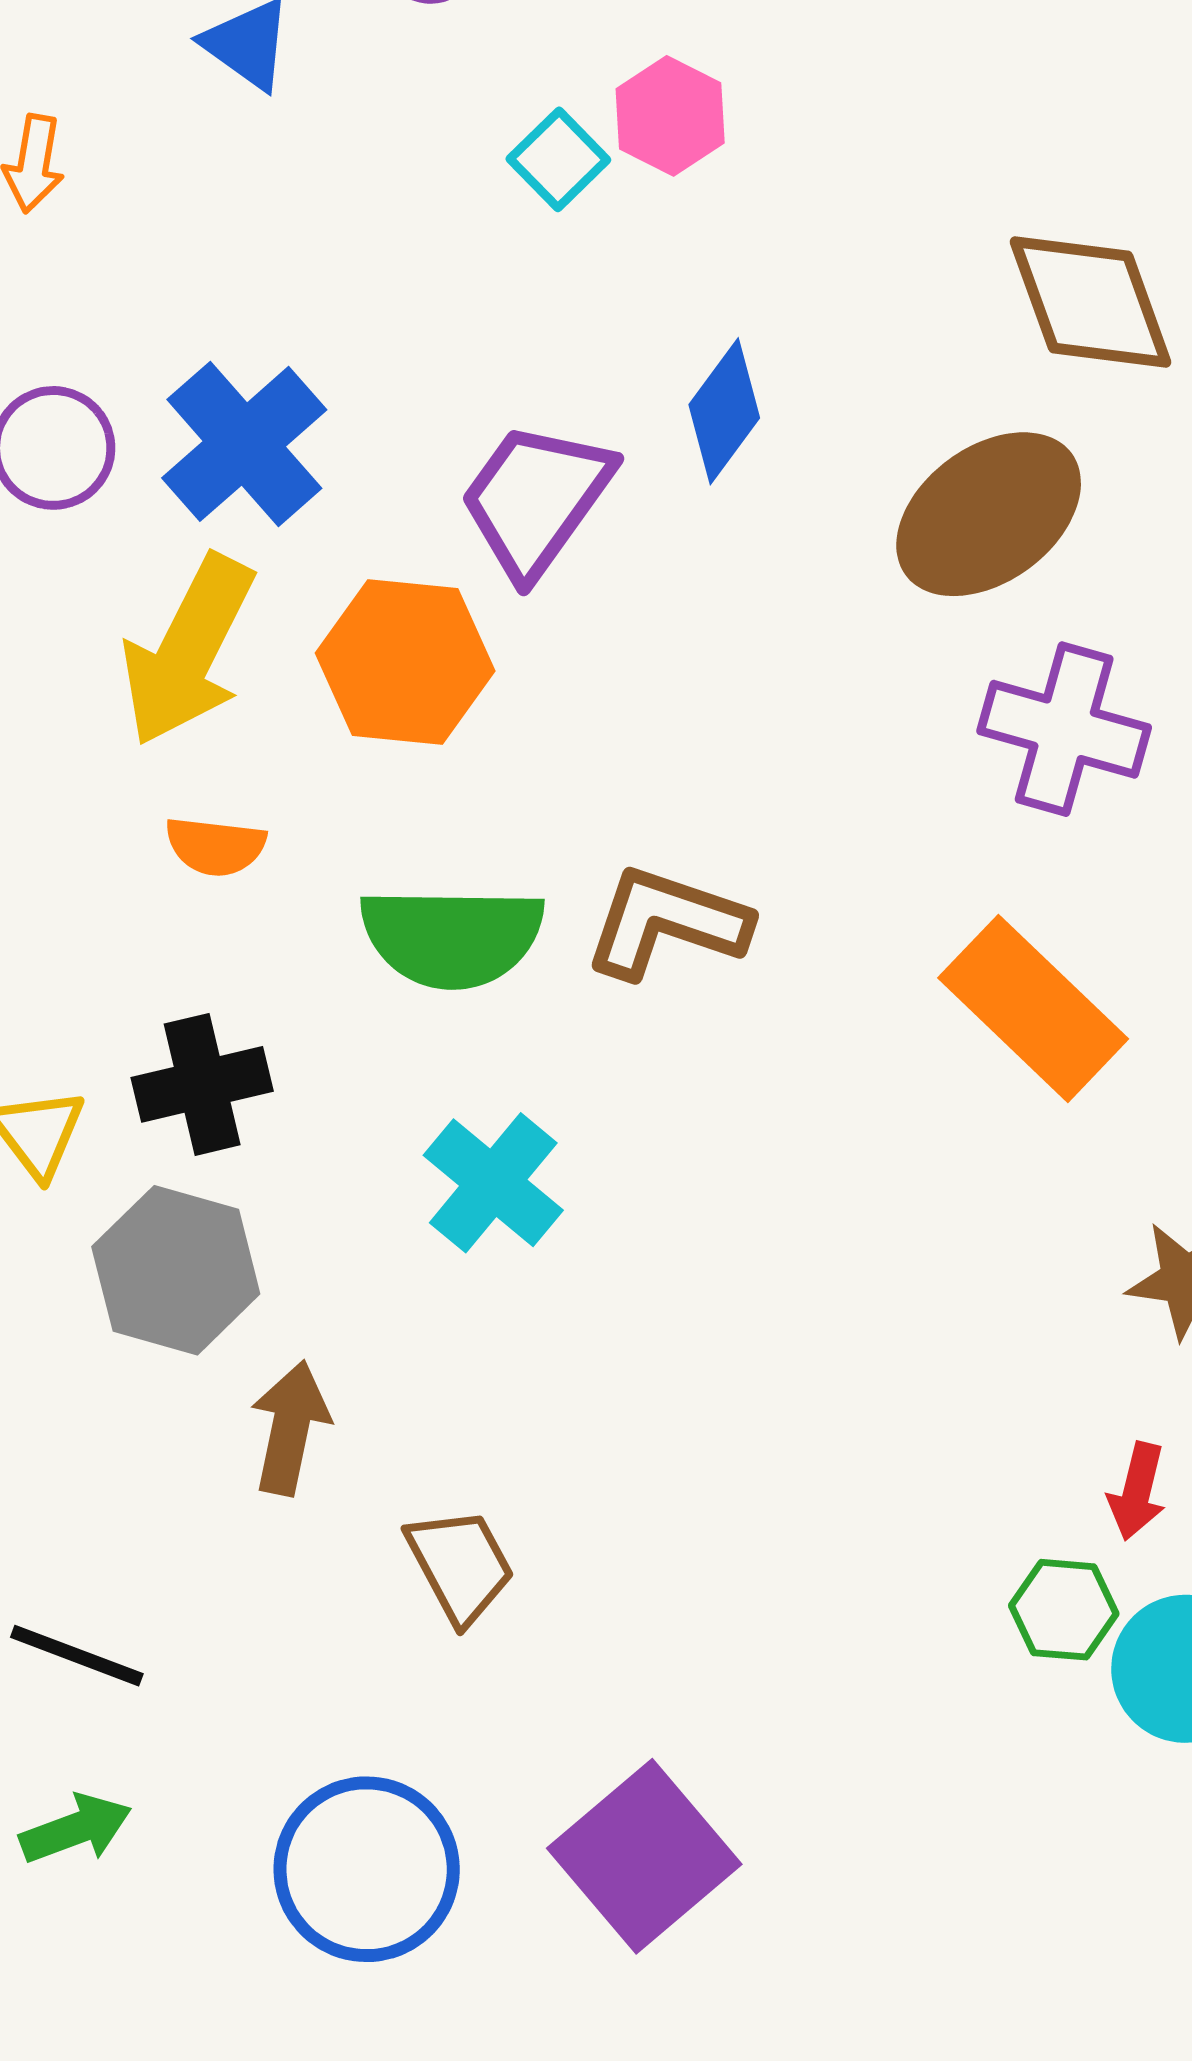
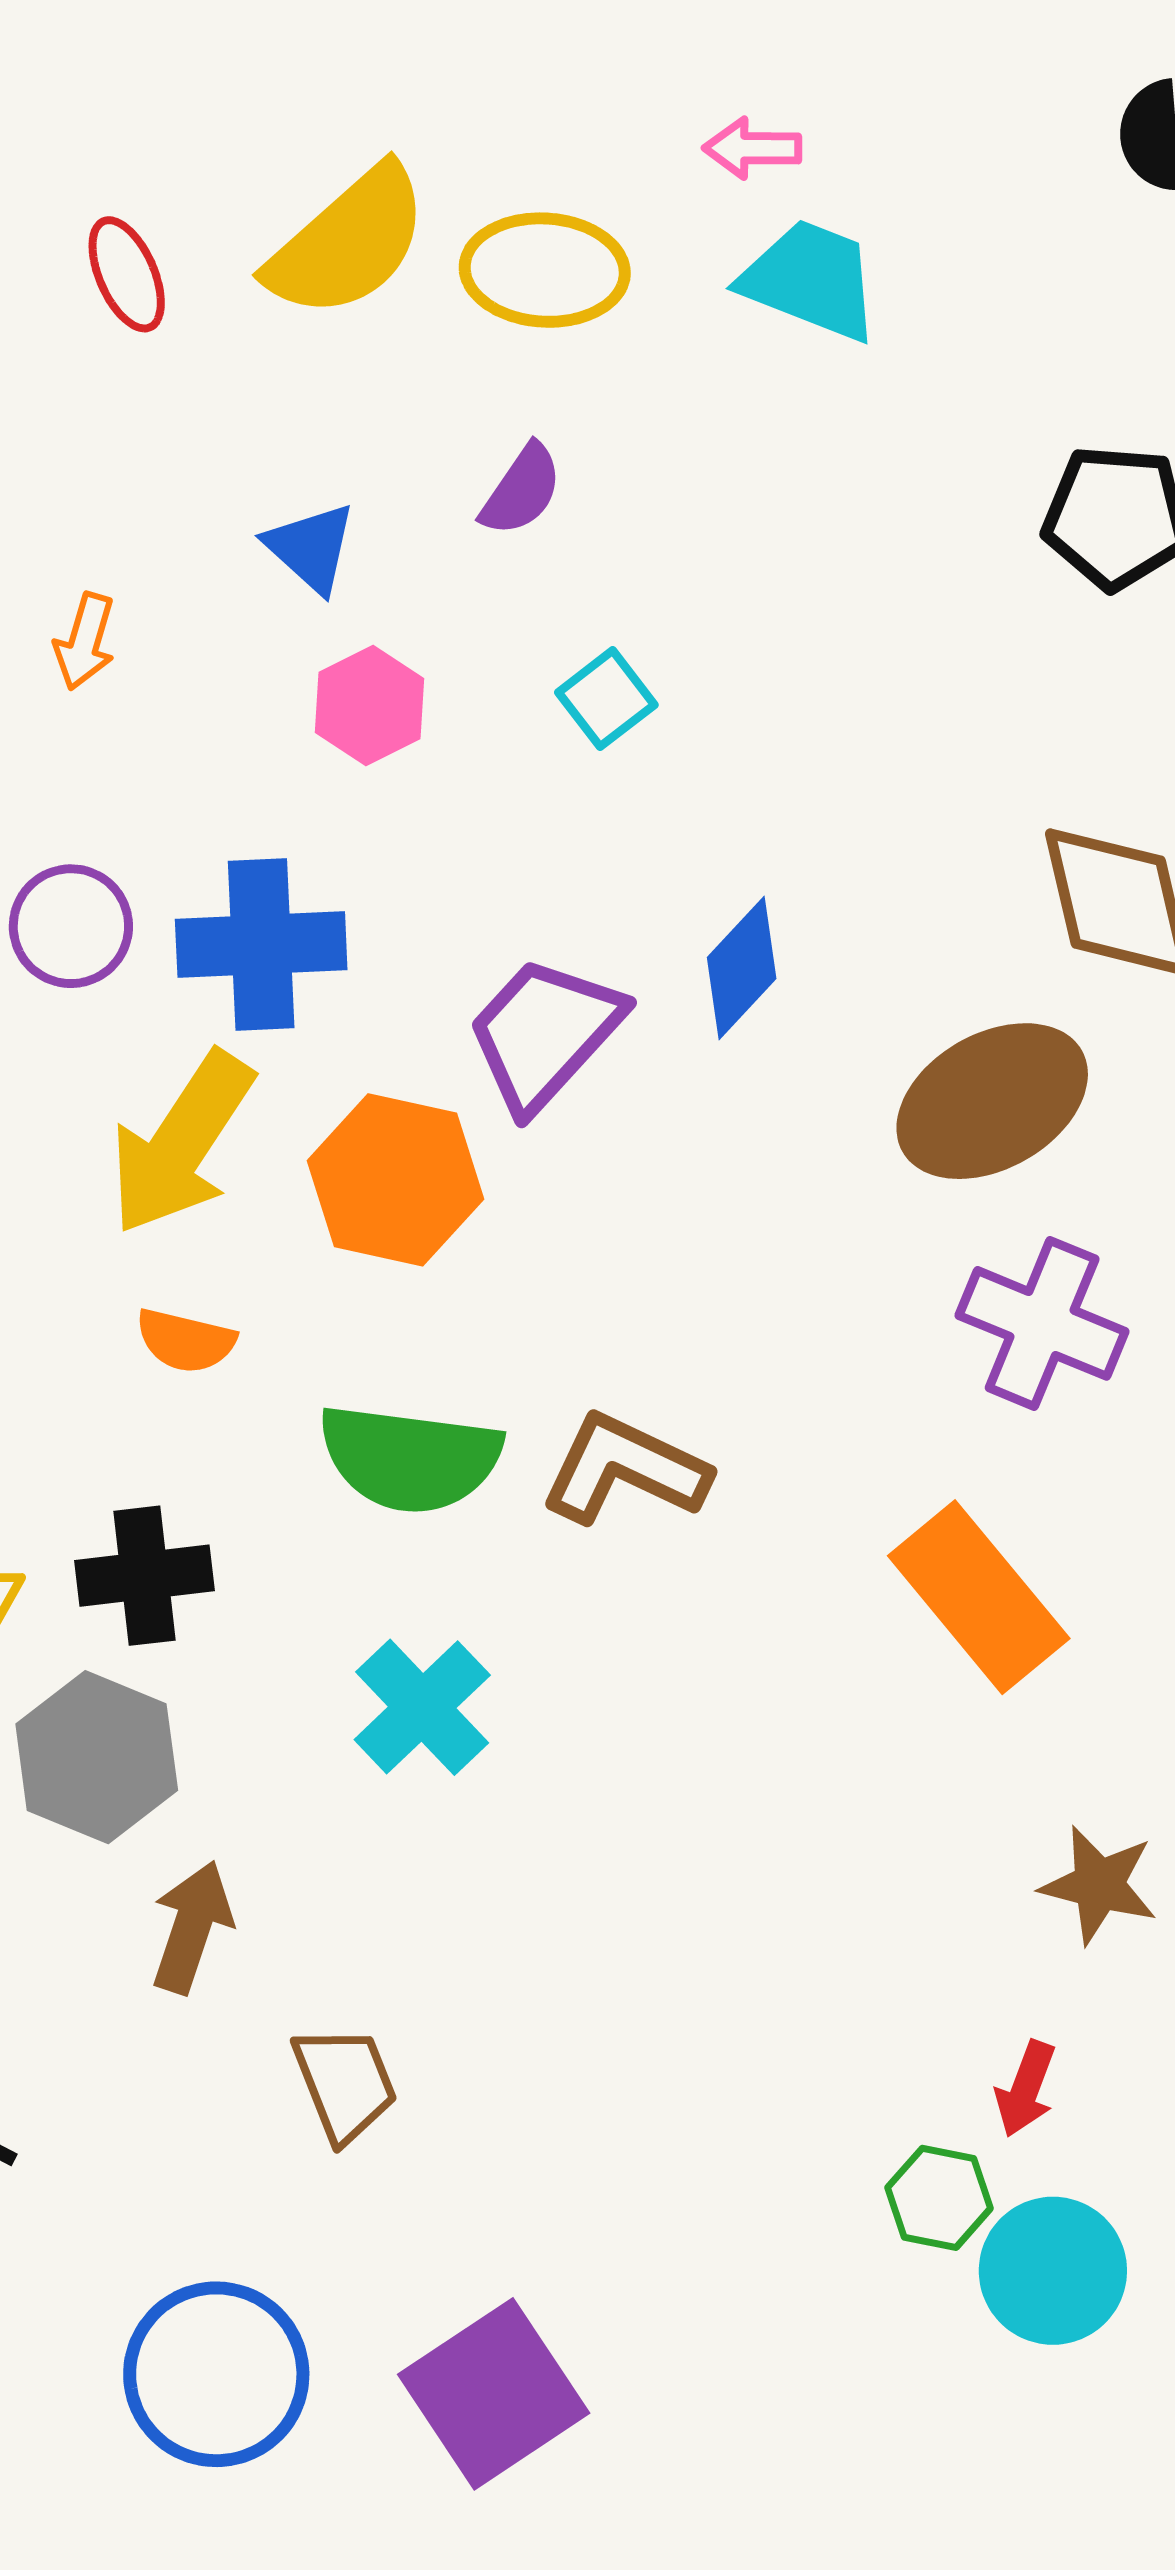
pink hexagon: (670, 116) -> (370, 705), moved
blue cross: (244, 444) -> (261, 944), turned 32

